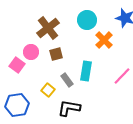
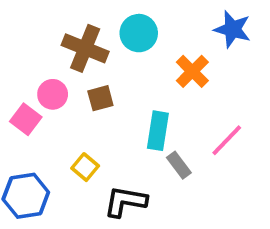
cyan circle: (87, 20) -> (139, 33), moved
brown cross: (48, 28) -> (85, 48), turned -30
gray rectangle: (67, 80) -> (179, 165), moved

